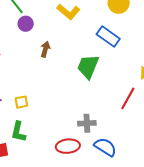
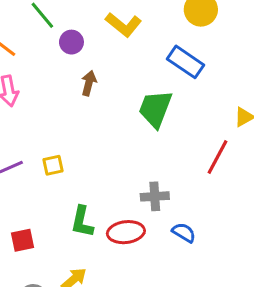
purple circle: (26, 24) -> (71, 42), moved
green L-shape: (18, 132) -> (82, 222), moved
blue semicircle: (105, 147) -> (184, 233), size x0.7

